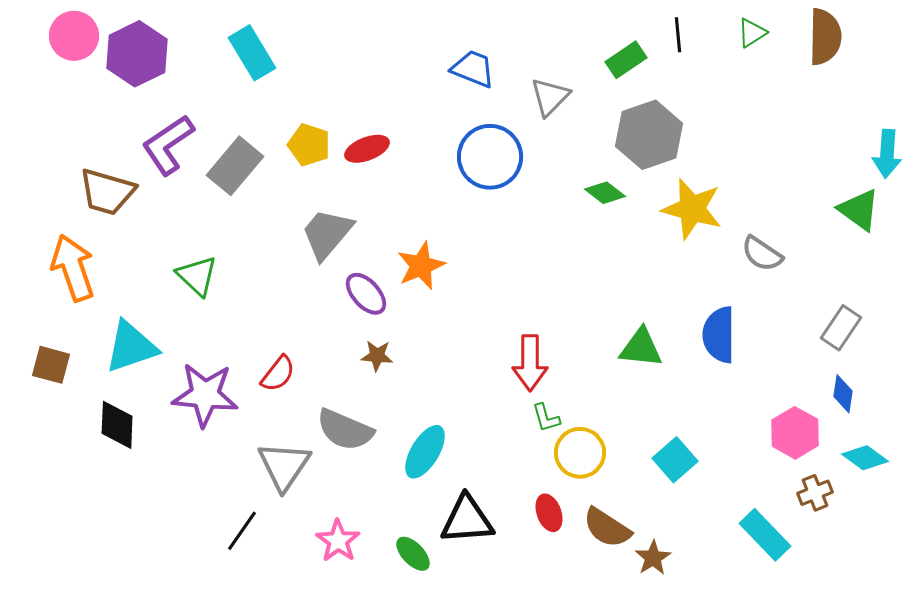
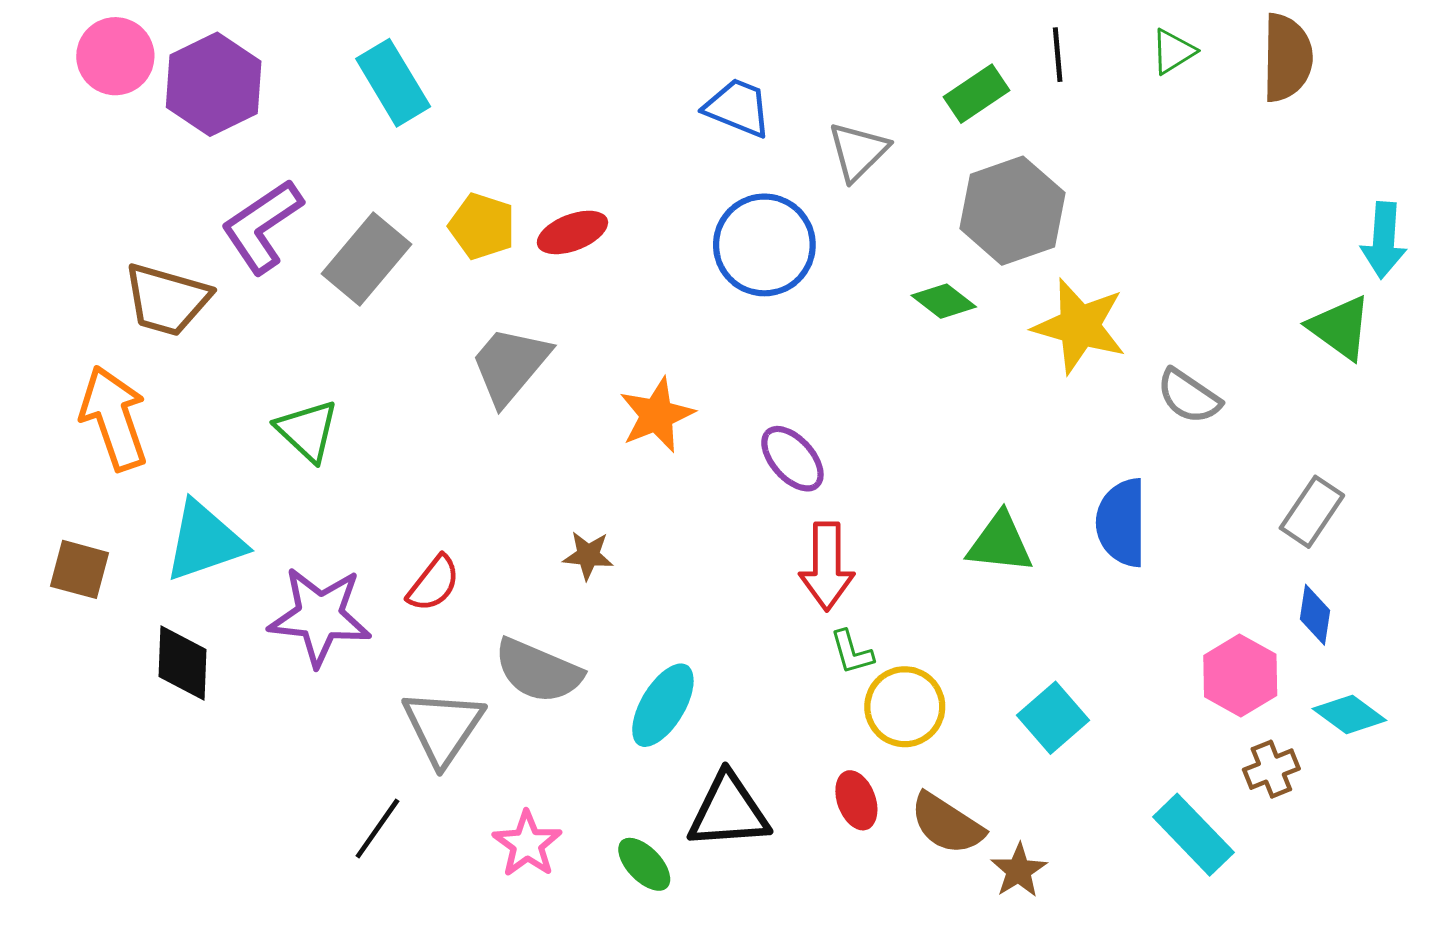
purple ellipse: (366, 294) -> (792, 459), moved

